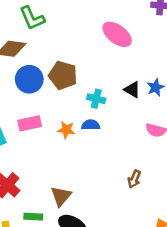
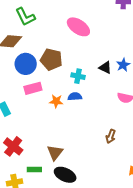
pink ellipse: (117, 34) -> (78, 27), moved
pink rectangle: (30, 123) -> (33, 88), moved

